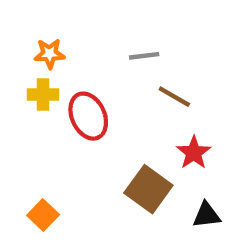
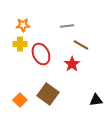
red star: (194, 153) -> (72, 64), moved
brown square: (148, 189) -> (48, 94), moved

